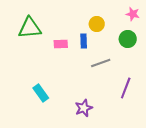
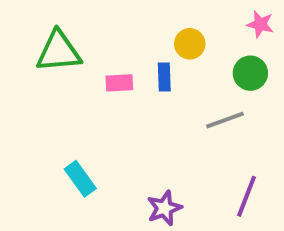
gray line: (101, 63) -> (225, 120), moved
purple line: (126, 88) -> (246, 196), moved

